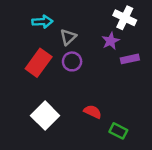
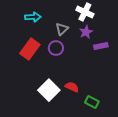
white cross: (125, 18) -> (85, 12), moved
gray triangle: (68, 37) -> (62, 29), moved
white square: (45, 116) -> (49, 90), moved

